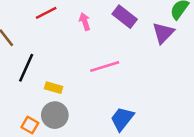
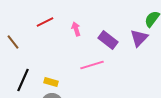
purple rectangle: (125, 17) -> (108, 40), moved
black line: (26, 68) -> (23, 80), moved

